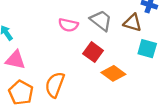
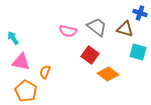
orange semicircle: (55, 85) -> (45, 72), moved, size x0.6

